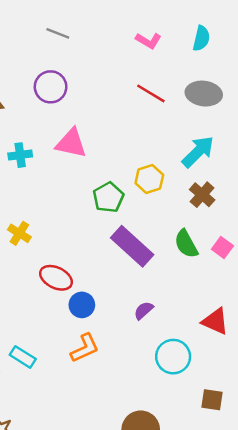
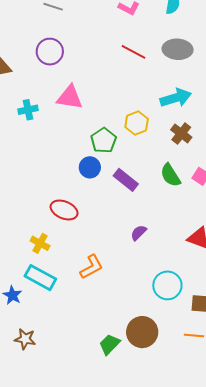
cyan arrow: (198, 152) -> (176, 98), turned 32
yellow cross: (19, 233) -> (40, 243), moved
purple rectangle: (132, 246) -> (126, 180), size x0.7
blue circle: (82, 305) -> (90, 167), moved
cyan rectangle: (23, 357) -> (40, 278), size x1.4
cyan circle: (173, 357) -> (167, 285), moved

